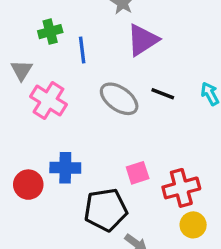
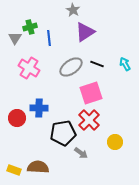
gray triangle: (22, 70) -> (15, 38), moved
gray ellipse: (119, 99) -> (71, 67), turned -70
pink square: (138, 173) -> (91, 93), moved, size x1.6
red cross: (181, 188) -> (89, 120), moved, turned -30

